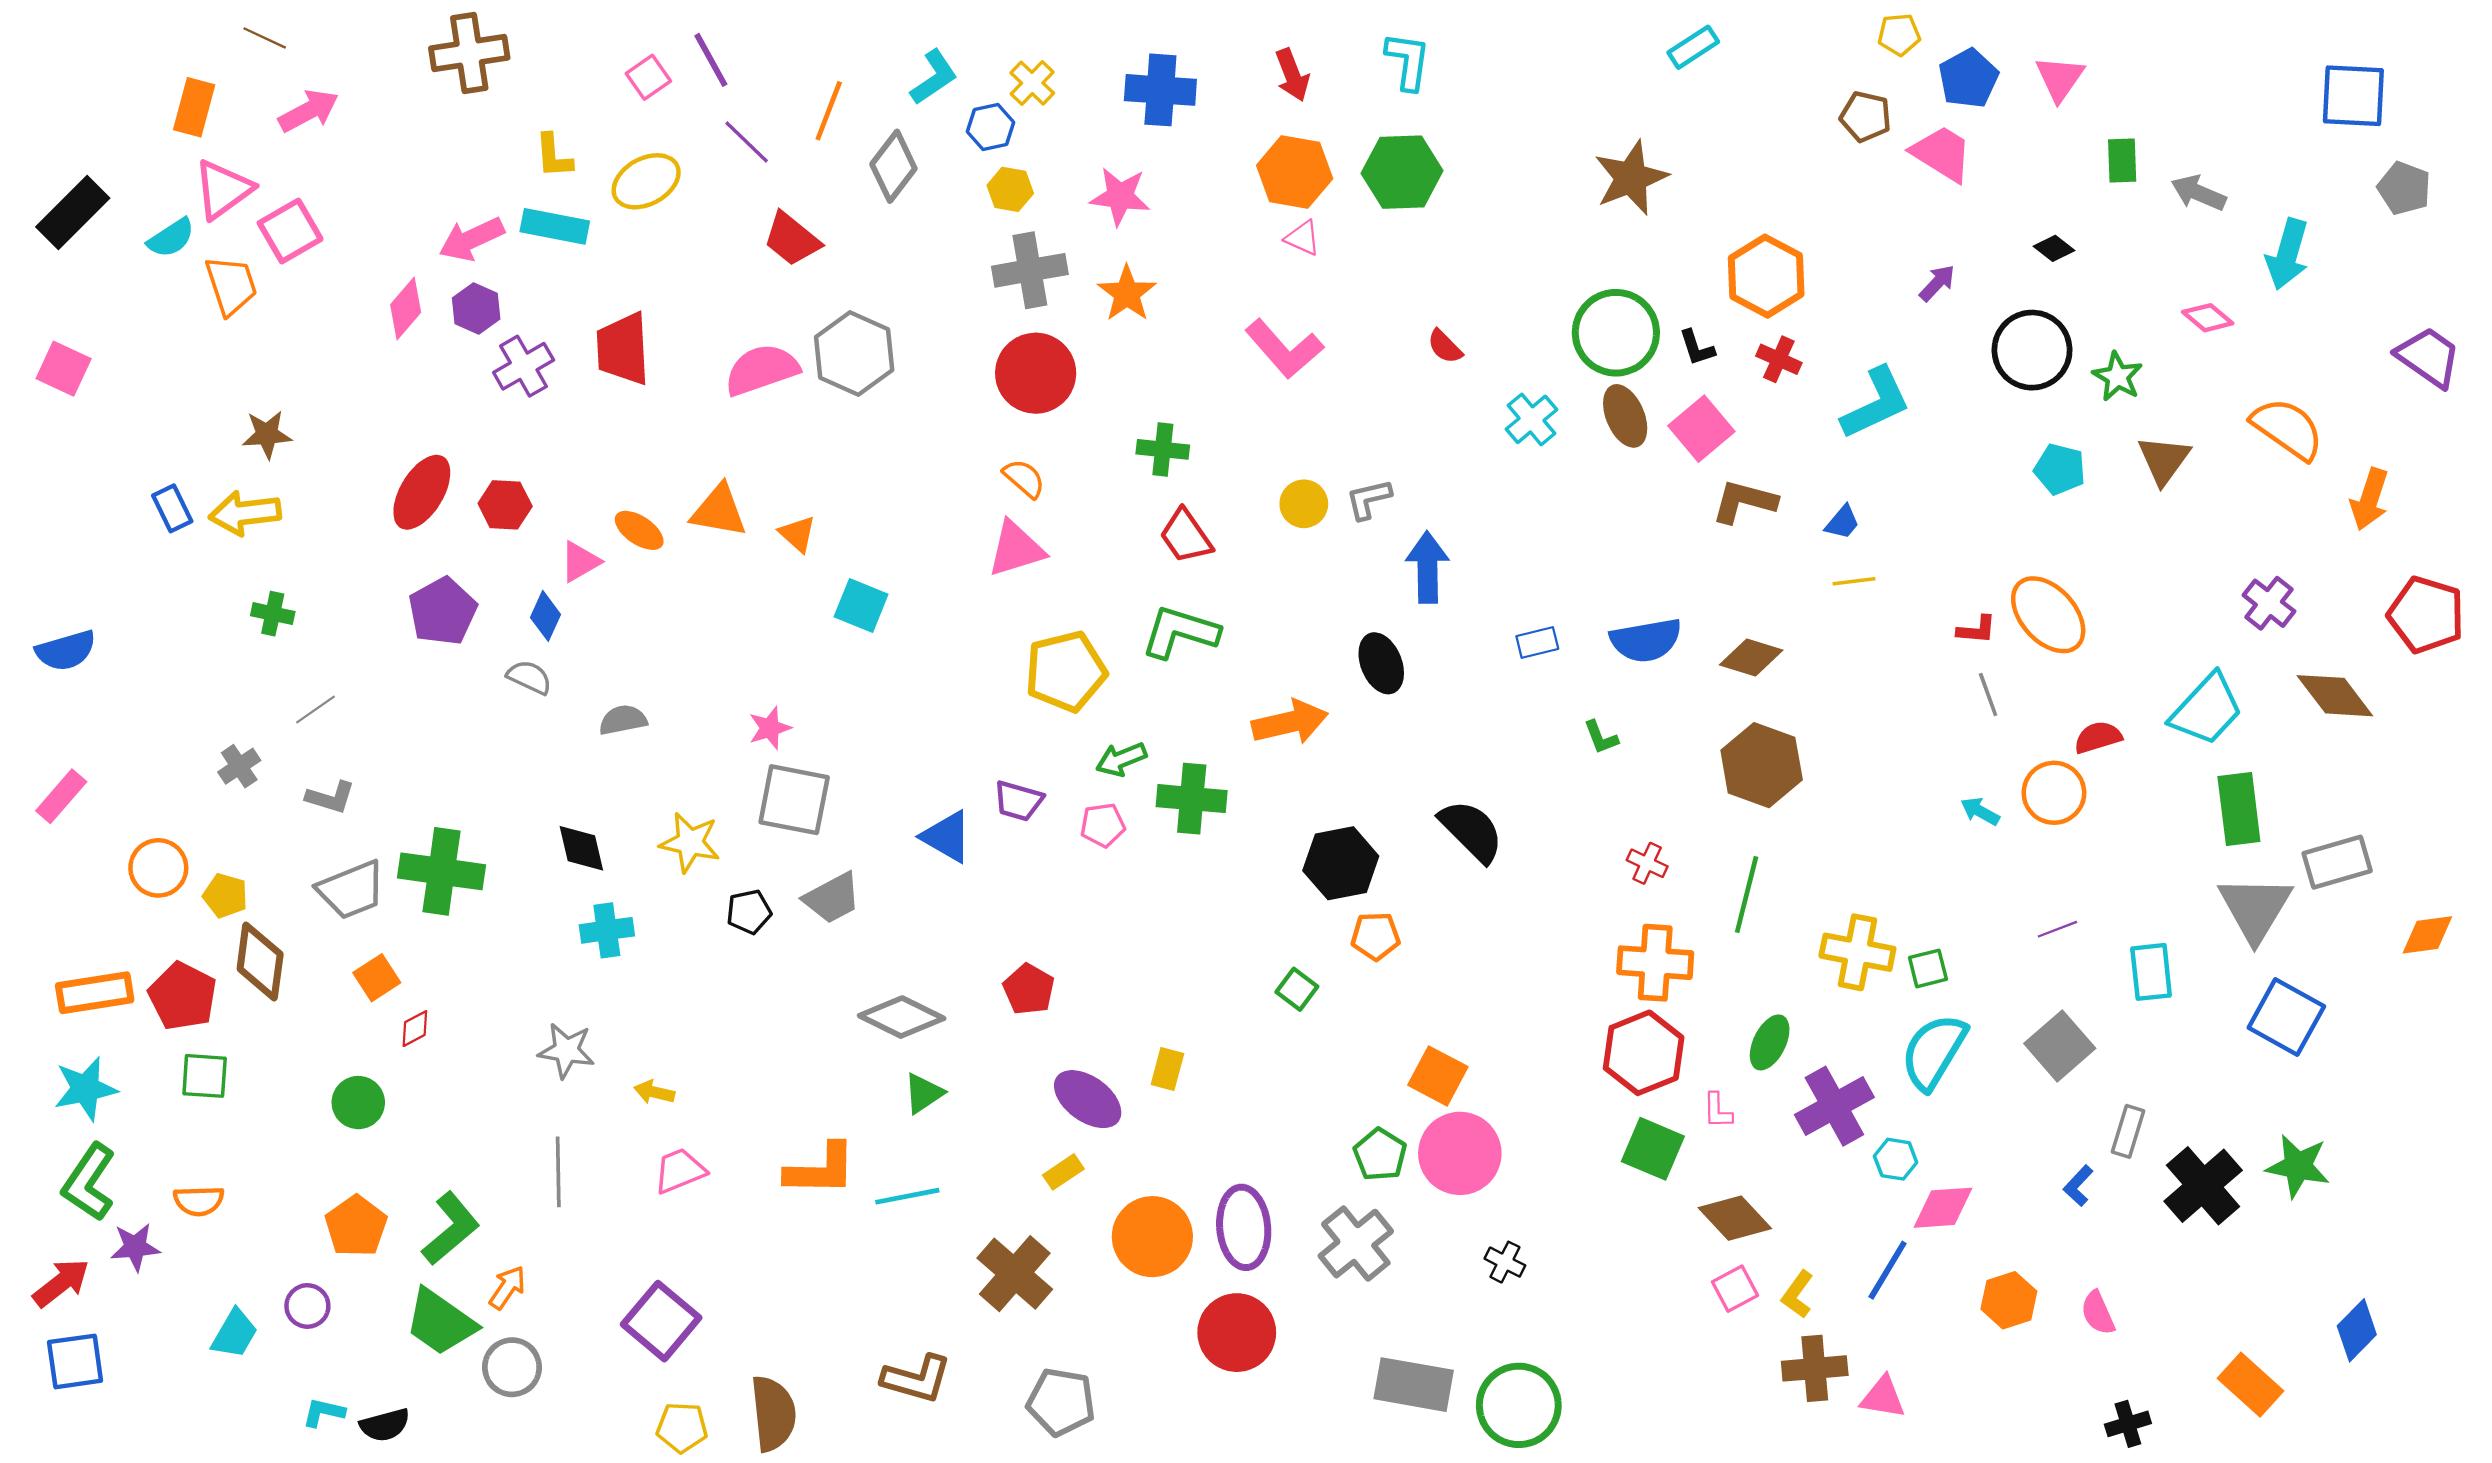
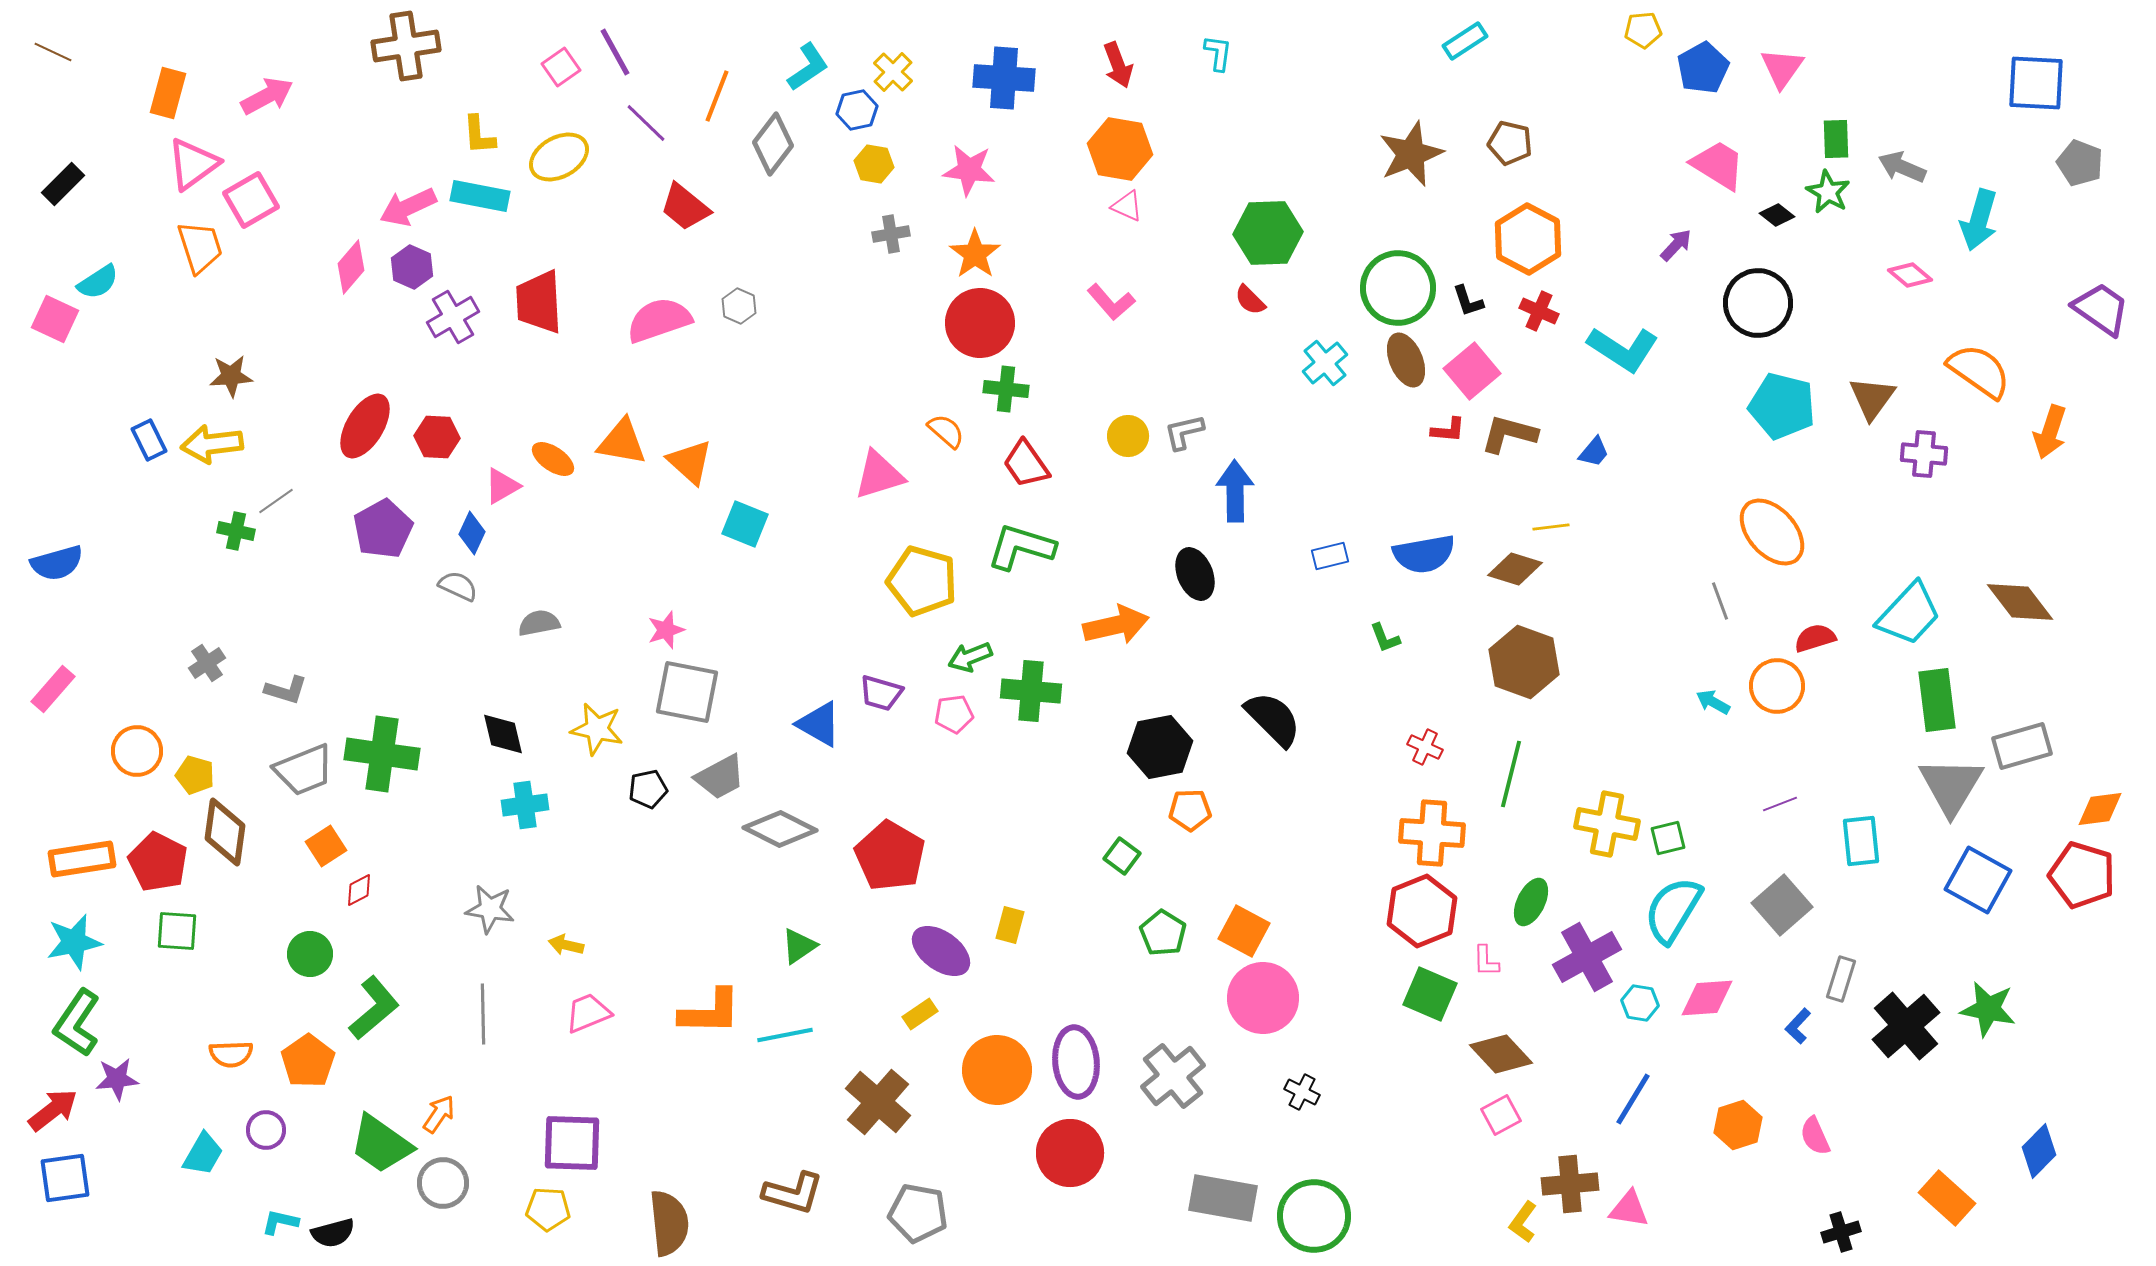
brown line: (265, 38) -> (53, 52), moved
cyan L-shape: (1408, 61) -> (1218, 53), size x0.7
brown pentagon: (1866, 117) -> (1510, 143), moved
pink trapezoid: (1942, 154) -> (1718, 165), moved
green hexagon: (1402, 172) -> (1268, 233), moved
black rectangle: (73, 213) -> (63, 184), size x0.7
cyan semicircle: (171, 238) -> (98, 282), moved
gray cross: (1030, 270) -> (891, 234), size x0.6
pink L-shape: (1284, 349) -> (1111, 302), size x0.7
gray hexagon: (854, 354) -> (739, 306), size x0.5
red circle: (1036, 373) -> (980, 323), moved
green star: (2118, 377) -> (1828, 192), moved
cyan L-shape: (1876, 403) -> (1623, 349), turned 58
cyan pentagon: (2060, 469) -> (1782, 406), size x1.5
orange semicircle: (1024, 478) -> (946, 431), moved
orange triangle: (798, 534) -> (690, 462), size x1.4
yellow line: (1854, 581) -> (1551, 527), moved
purple cross: (2269, 603) -> (1924, 454), moved, turned -33
red pentagon: (2426, 615) -> (2082, 875), moved
red L-shape: (1977, 630) -> (1448, 430), moved
yellow pentagon: (1066, 671) -> (922, 581), turned 30
gray line: (316, 710) -> (276, 501), moved
red pentagon: (1029, 989) -> (890, 856), size x1.6
gray diamond: (902, 1017) -> (780, 829), moved
green pentagon: (1380, 1155) -> (1163, 933), moved
orange semicircle: (199, 1201) -> (231, 1054), moved
pink diamond: (1943, 1208) -> (1707, 998), moved
green L-shape: (451, 1229) -> (374, 1008), moved
yellow L-shape: (1797, 1294) -> (1523, 1222), moved
purple square: (661, 1321) -> (572, 1143), turned -38
yellow pentagon: (682, 1427) -> (548, 1209), moved

